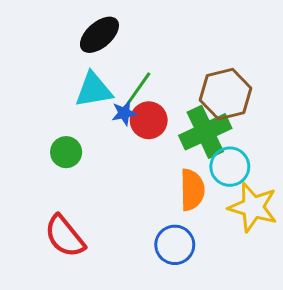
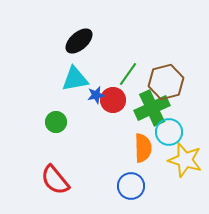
green line: (139, 88) -> (128, 74), moved

